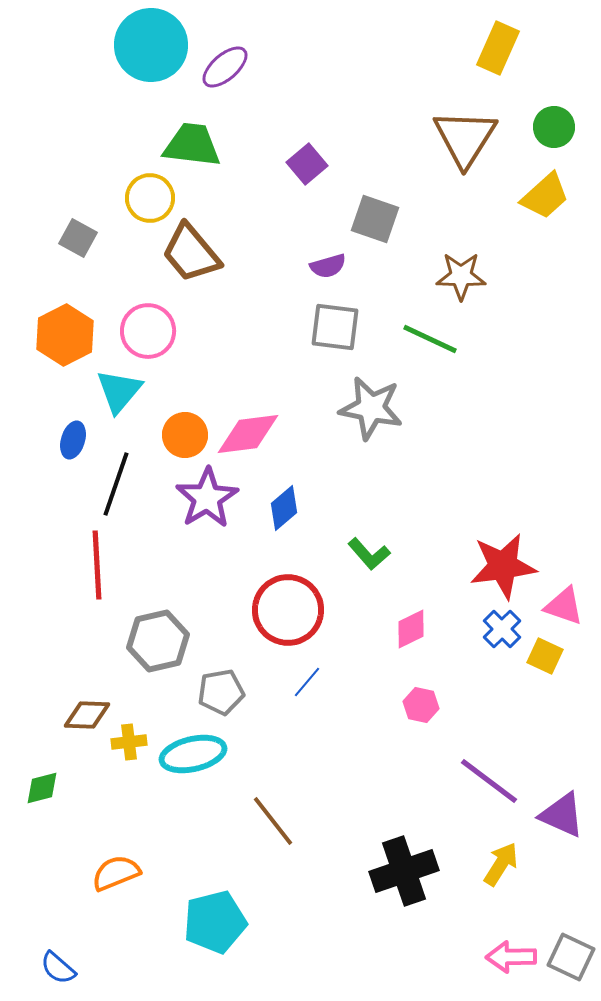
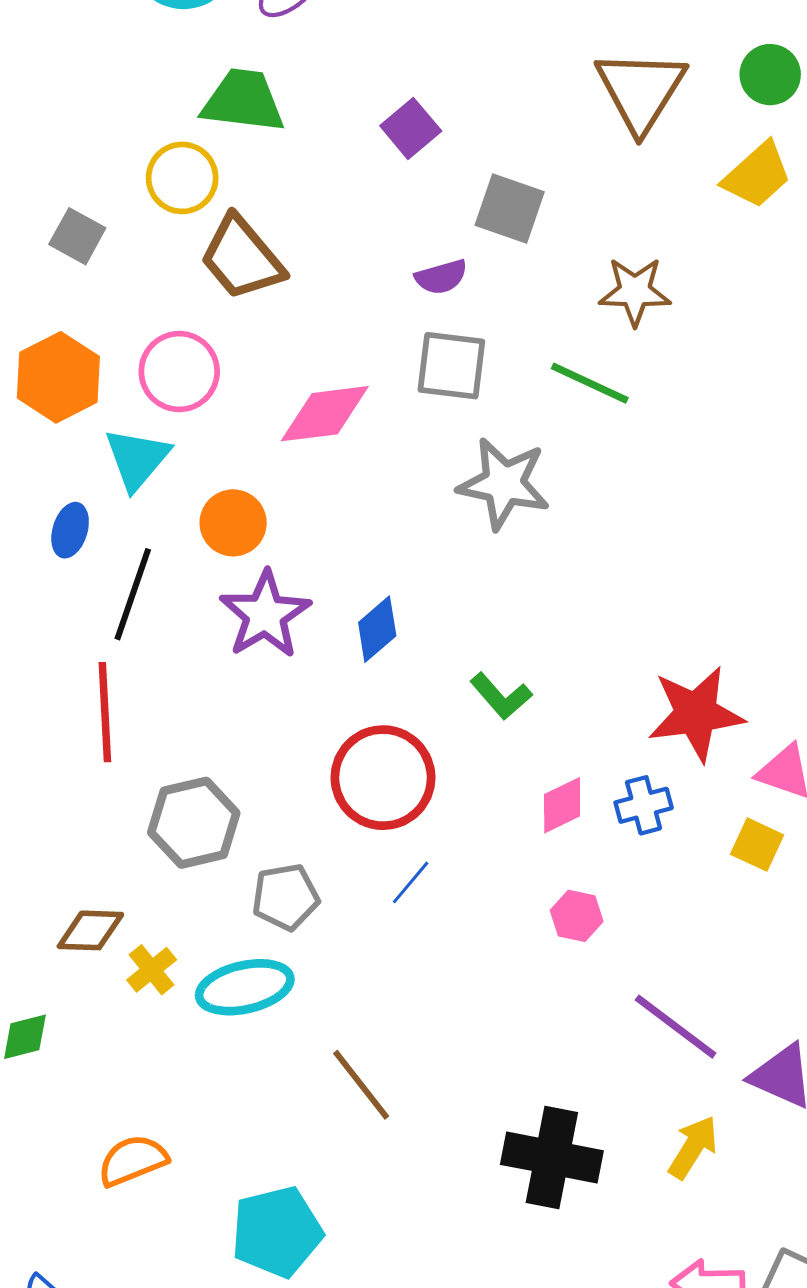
pink diamond: (248, 434) -> (325, 414), moved
blue cross: (502, 629) -> (644, 805), moved, turned 30
yellow cross: (129, 742) -> (152, 970), turned -32
black cross: (404, 871) -> (552, 1158), turned 30

